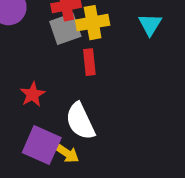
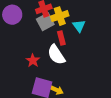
cyan triangle: (150, 24) -> (79, 26), moved
white semicircle: (80, 121) -> (56, 55), moved

